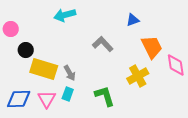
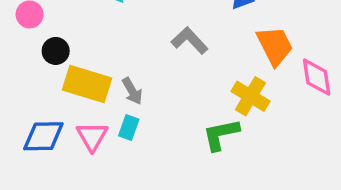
yellow cross: (138, 76) -> (250, 96), turned -30
green L-shape: (105, 96) -> (221, 134), moved, turned -85

